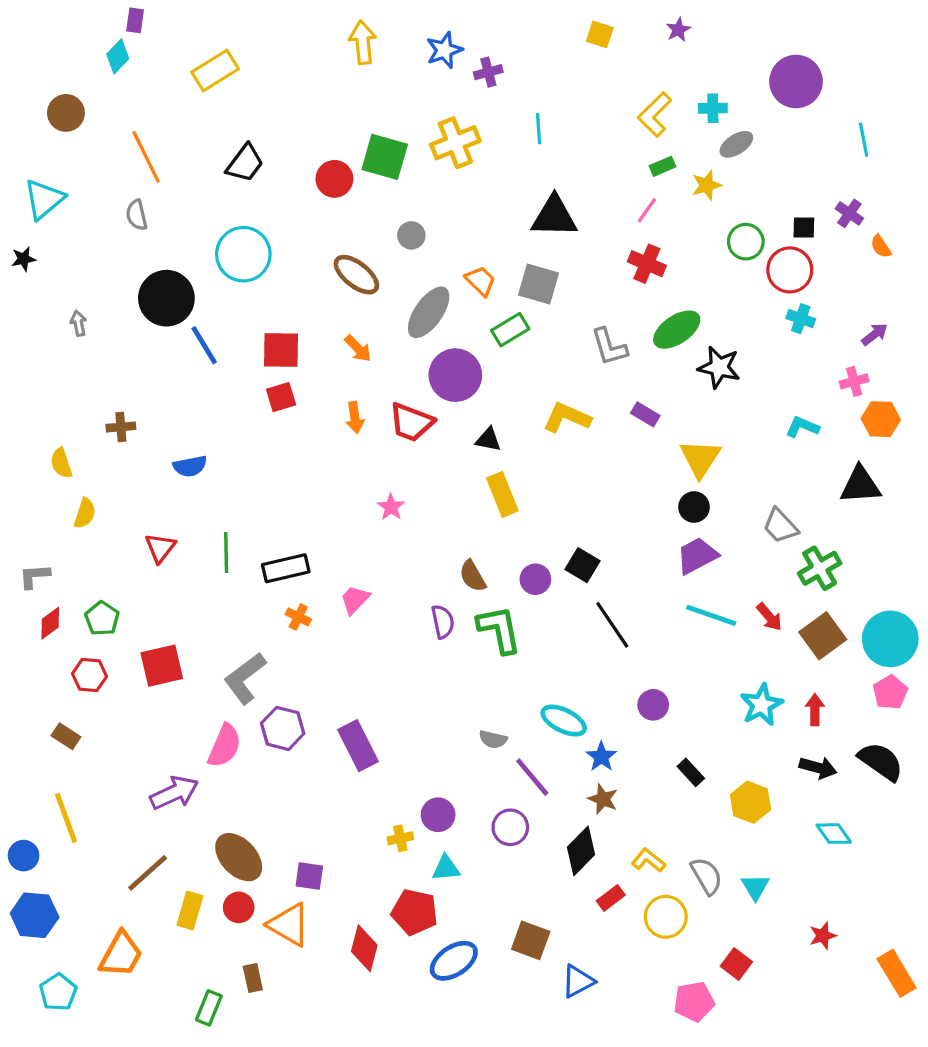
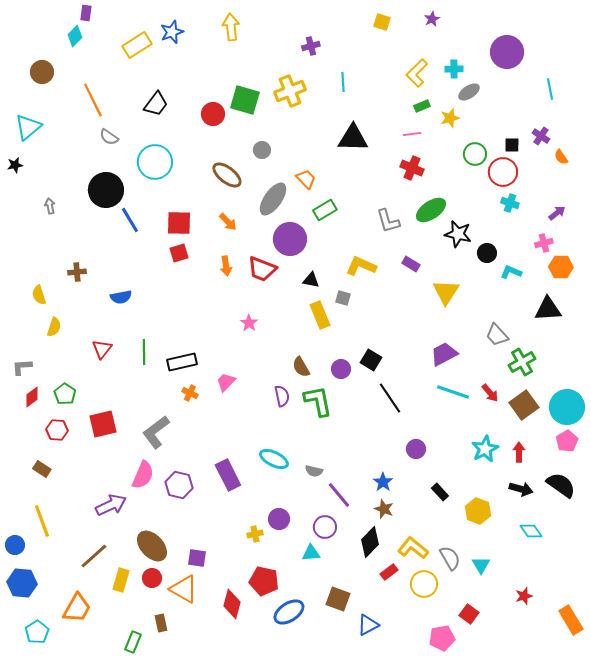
blue star: (444, 50) -> (172, 32), moved
pink line: (647, 210) -> (412, 134), turned 48
gray semicircle: (137, 215) -> (109, 137), moved, turned -42
gray square: (539, 284) -> (343, 298), moved, size x0.6
black circle: (694, 507) -> (487, 253), moved
cyan ellipse: (564, 721) -> (274, 459), moved
purple hexagon: (283, 728) -> (179, 485), moved
yellow L-shape: (648, 860) -> (413, 548), size x1.4
cyan triangle: (446, 868) -> (311, 553), moved

